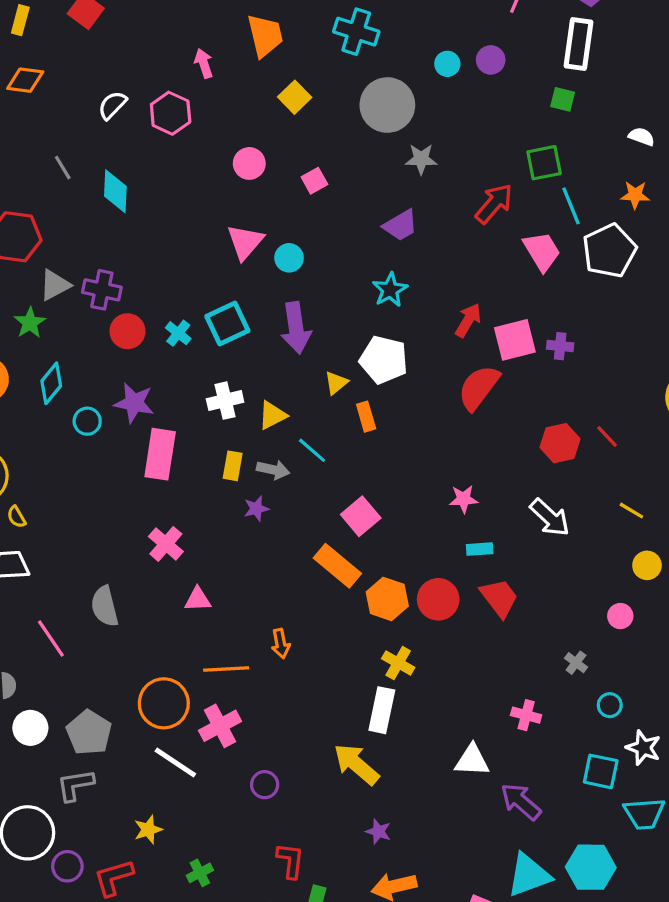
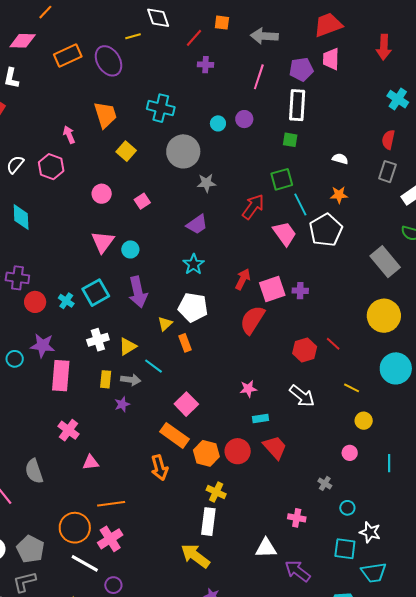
orange arrow: (281, 644) -> (159, 468), moved, size x1.4
purple circle: (265, 785) -> (113, 585), moved

